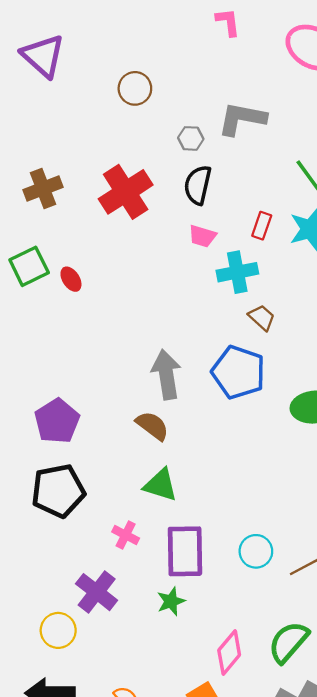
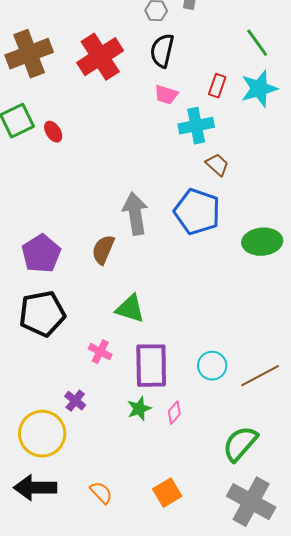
brown cross: (43, 188) -> (29, 54), size x1.4
brown semicircle: (152, 426) -> (103, 250), moved, turned -104
purple cross: (97, 592) -> (75, 401), size x0.6
yellow circle: (58, 630) -> (42, 434), size x1.5
pink diamond: (229, 652) -> (174, 413), moved, size x0.6

